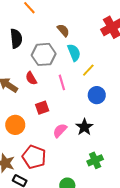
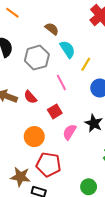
red semicircle: (31, 78) -> (30, 97), moved
red square: (42, 108) -> (55, 111), moved
orange circle: (15, 125) -> (34, 137), moved

